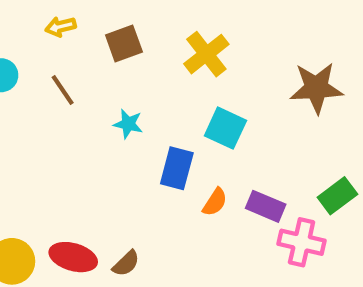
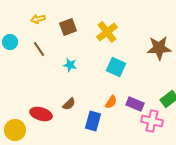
blue rectangle: (177, 168) -> (93, 121), moved
red ellipse: (73, 257) -> (41, 114), moved
brown semicircle: (126, 263) -> (69, 104), moved

